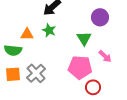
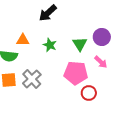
purple circle: (100, 17) -> (102, 37), moved
green star: (49, 30) -> (50, 45), moved

